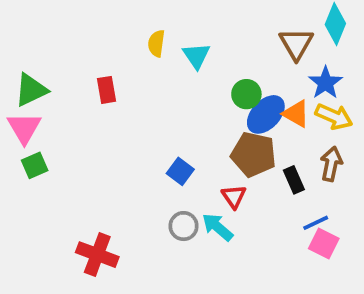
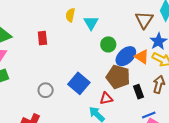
green circle: (246, 94) -> (108, 44), moved
blue square: (180, 171) -> (79, 83), size x1.5
red triangle: (234, 196) -> (106, 98), turned 48
gray circle: (184, 226) -> (46, 90), moved

